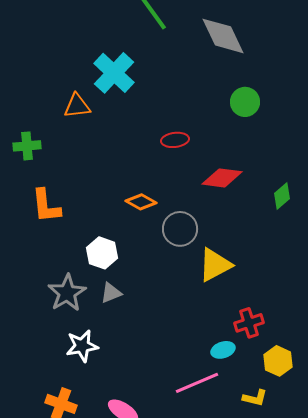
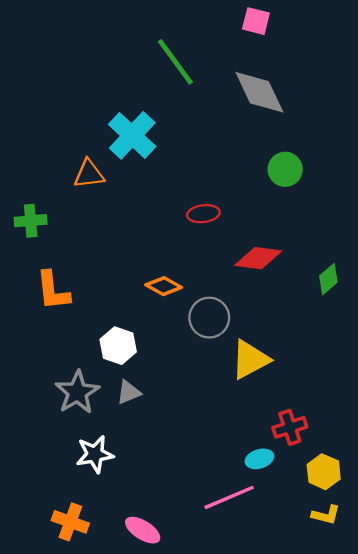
yellow L-shape: (255, 398) -> (326, 515), moved

